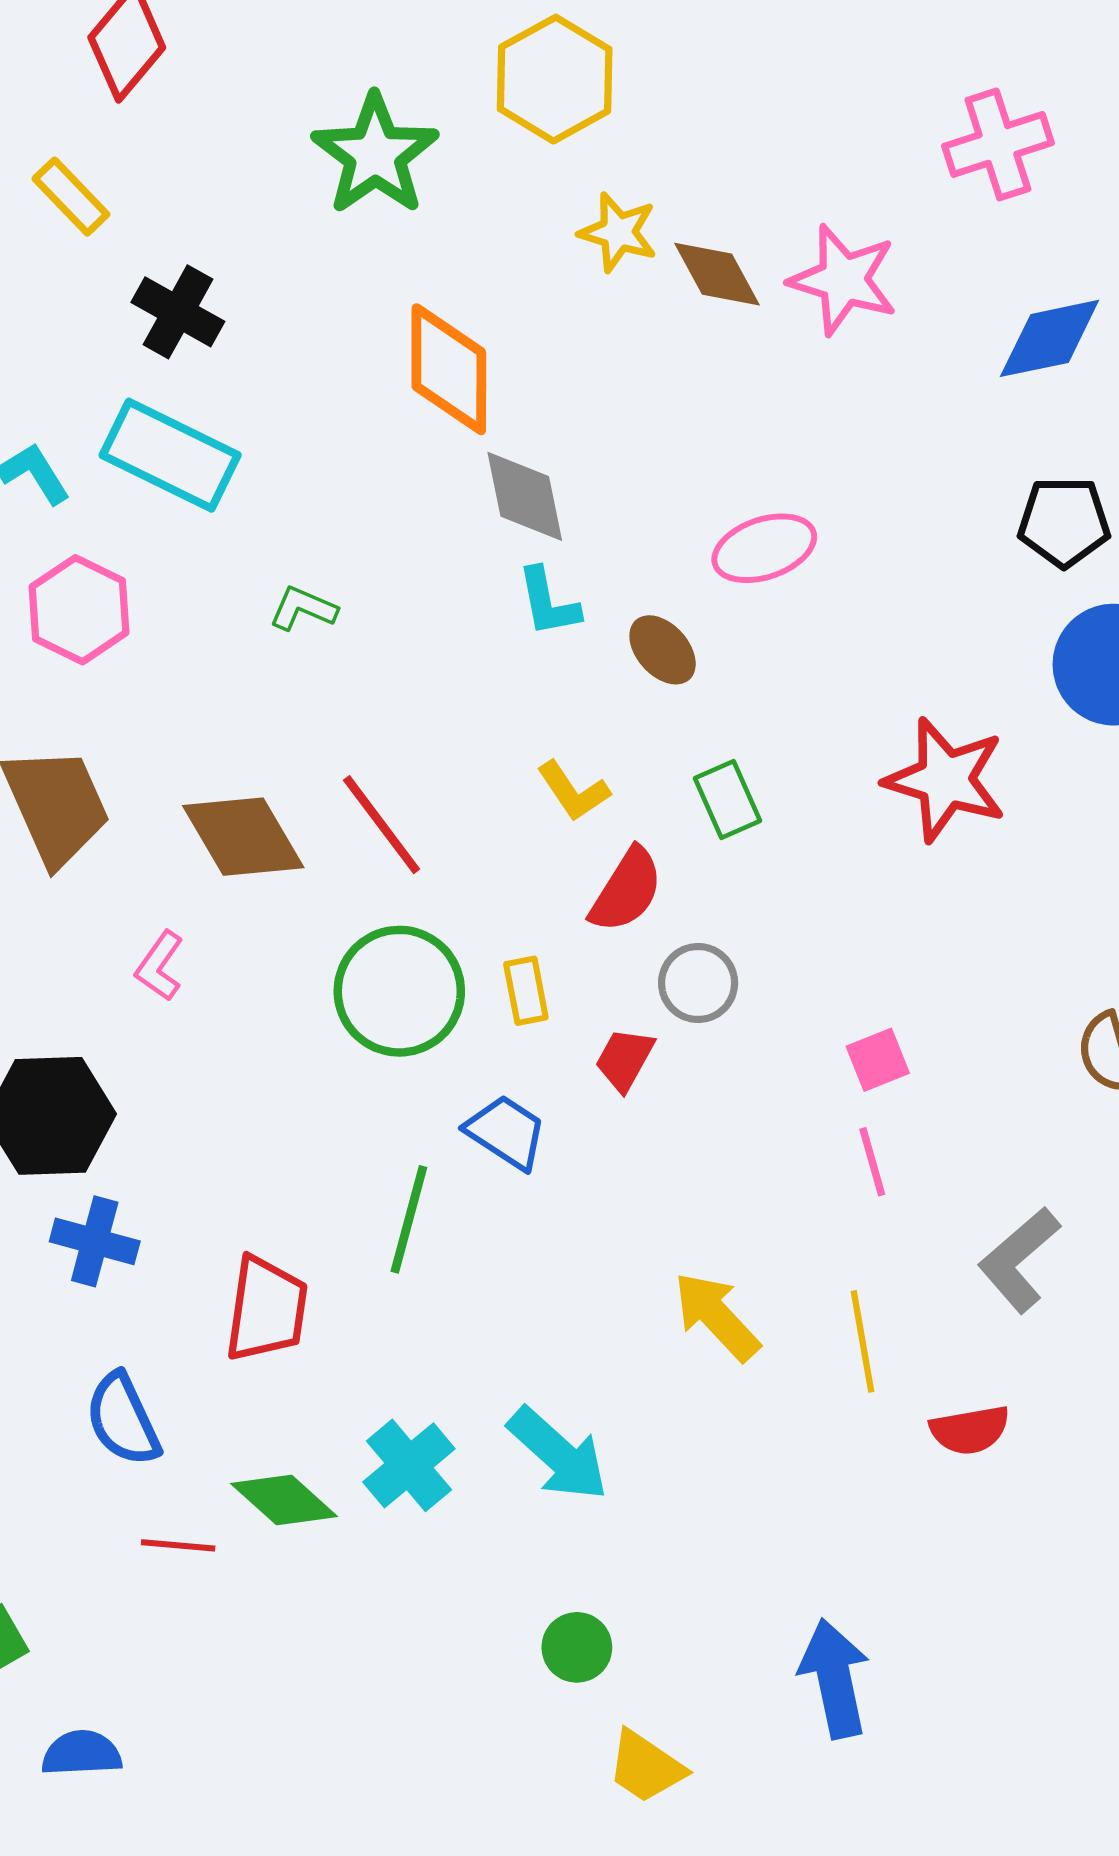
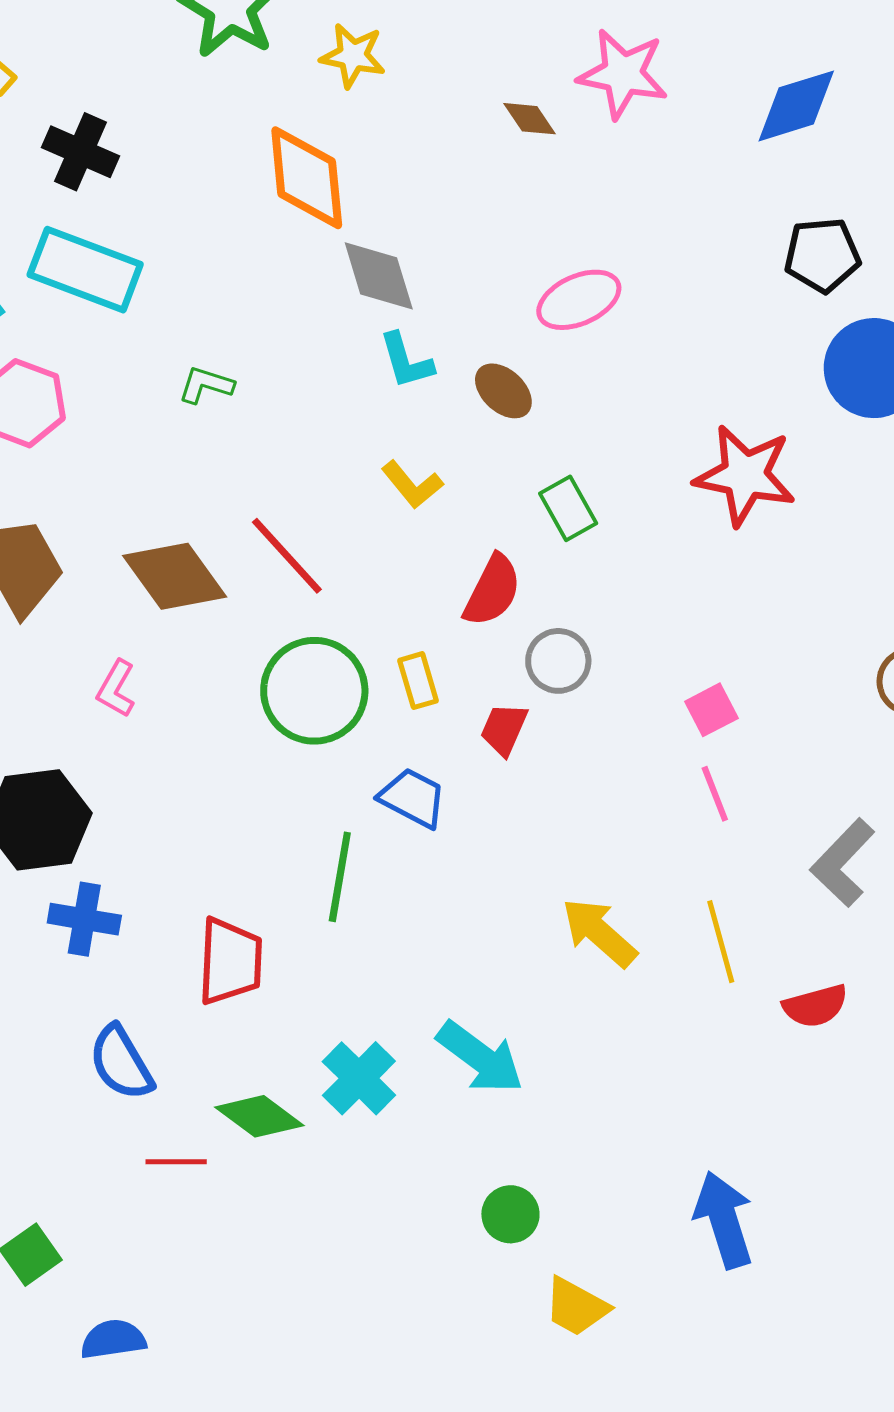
yellow star: (618, 232) -> (353, 56), moved
brown diamond: (717, 274) -> (530, 119), moved, size x0.7
yellow L-shape: (573, 791) -> (412, 485), moved

